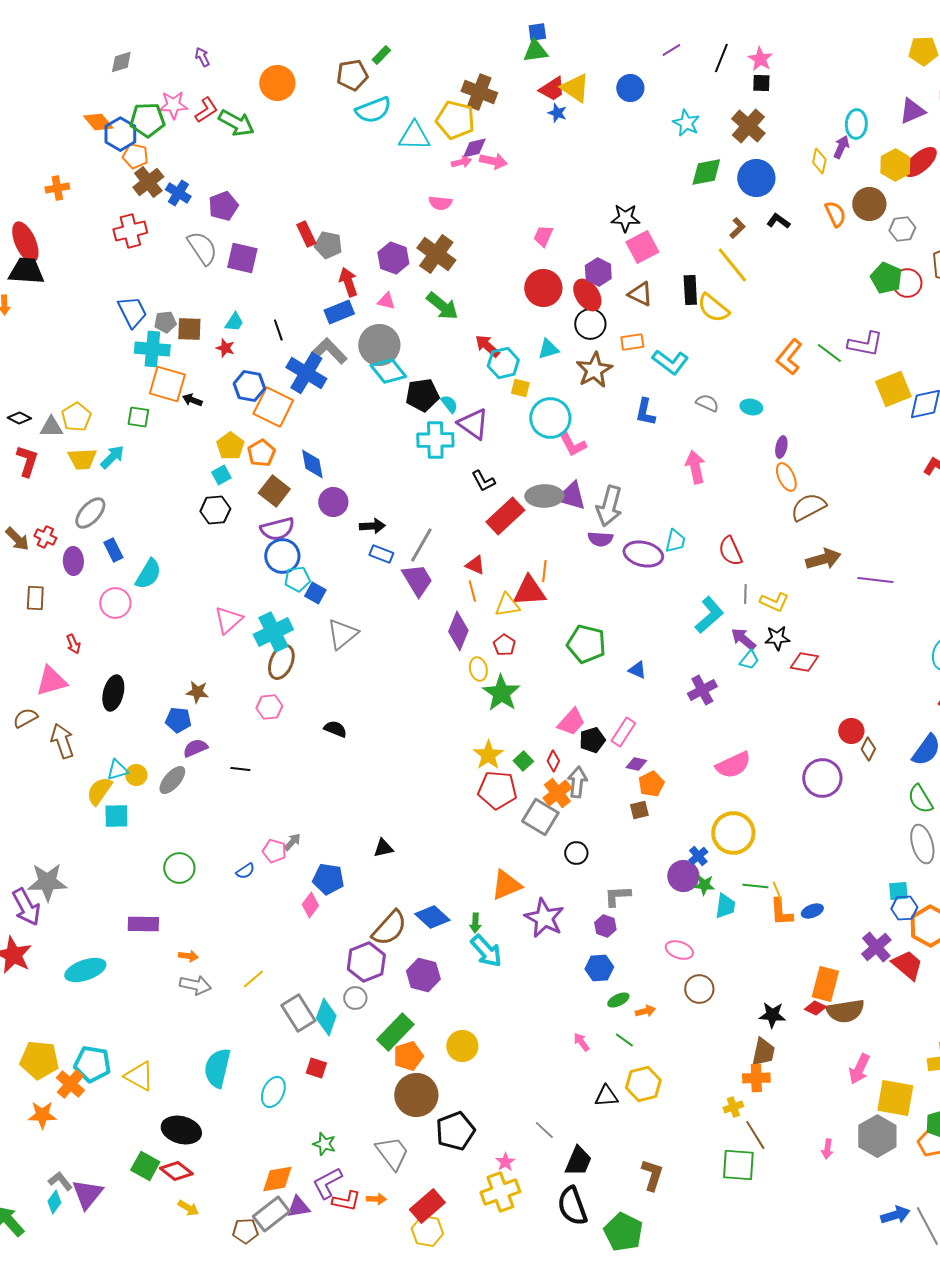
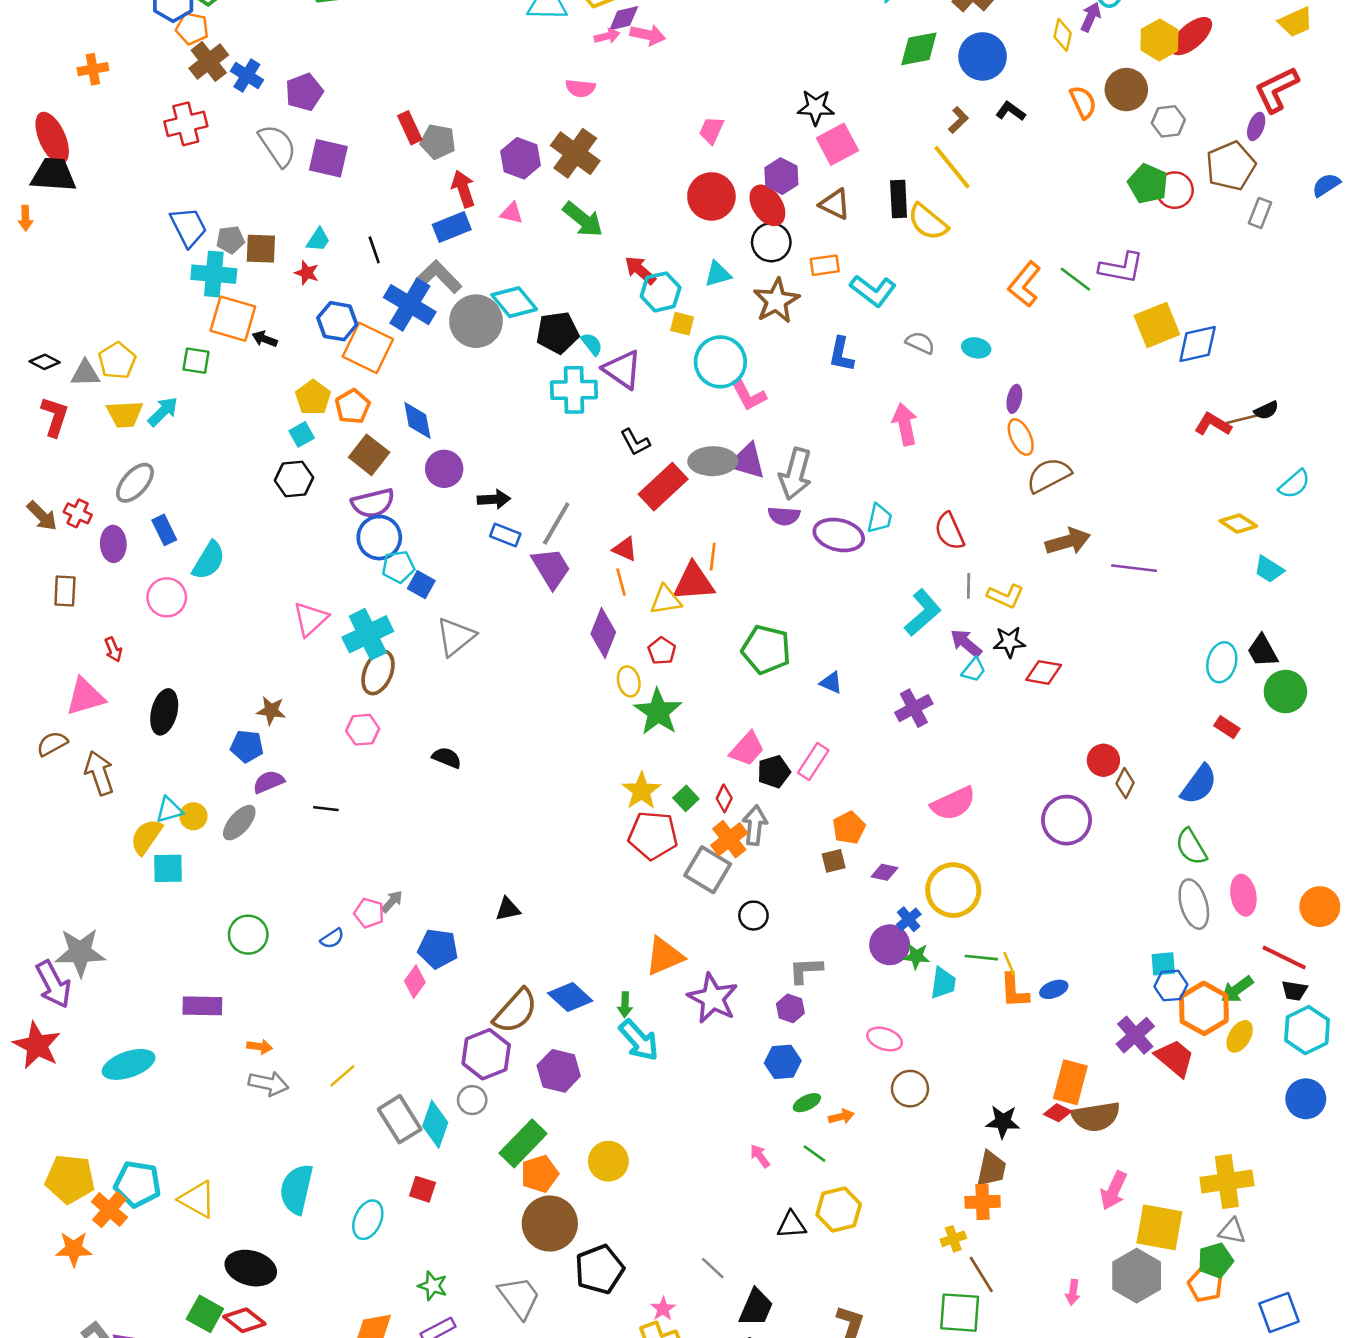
gray circle: (379, 345) -> (476, 321), moved
purple diamond: (636, 764) -> (885, 872), moved

